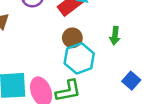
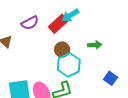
green arrow: (115, 36) -> (95, 45), turned -96

